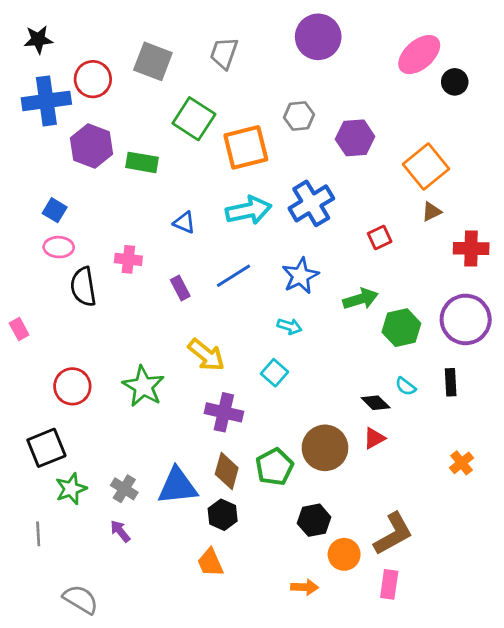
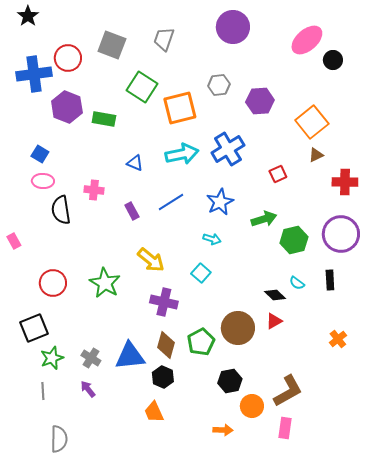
black star: (38, 40) -> (28, 16), moved, turned -30
gray line: (38, 534) -> (43, 391), moved
gray semicircle: (81, 599) -> (59, 439), turned 60

